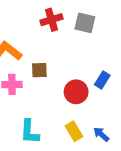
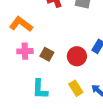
brown square: (39, 70) -> (47, 54), moved, turned 32

